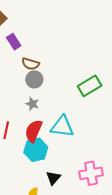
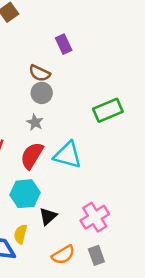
purple rectangle: (14, 42) -> (64, 44), moved
cyan hexagon: (36, 150) -> (25, 194), moved
pink cross: (91, 173) -> (95, 217), turned -30

